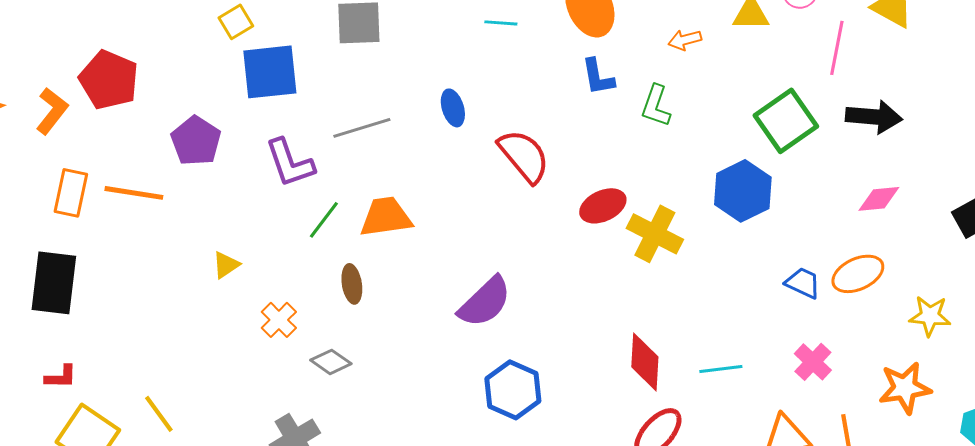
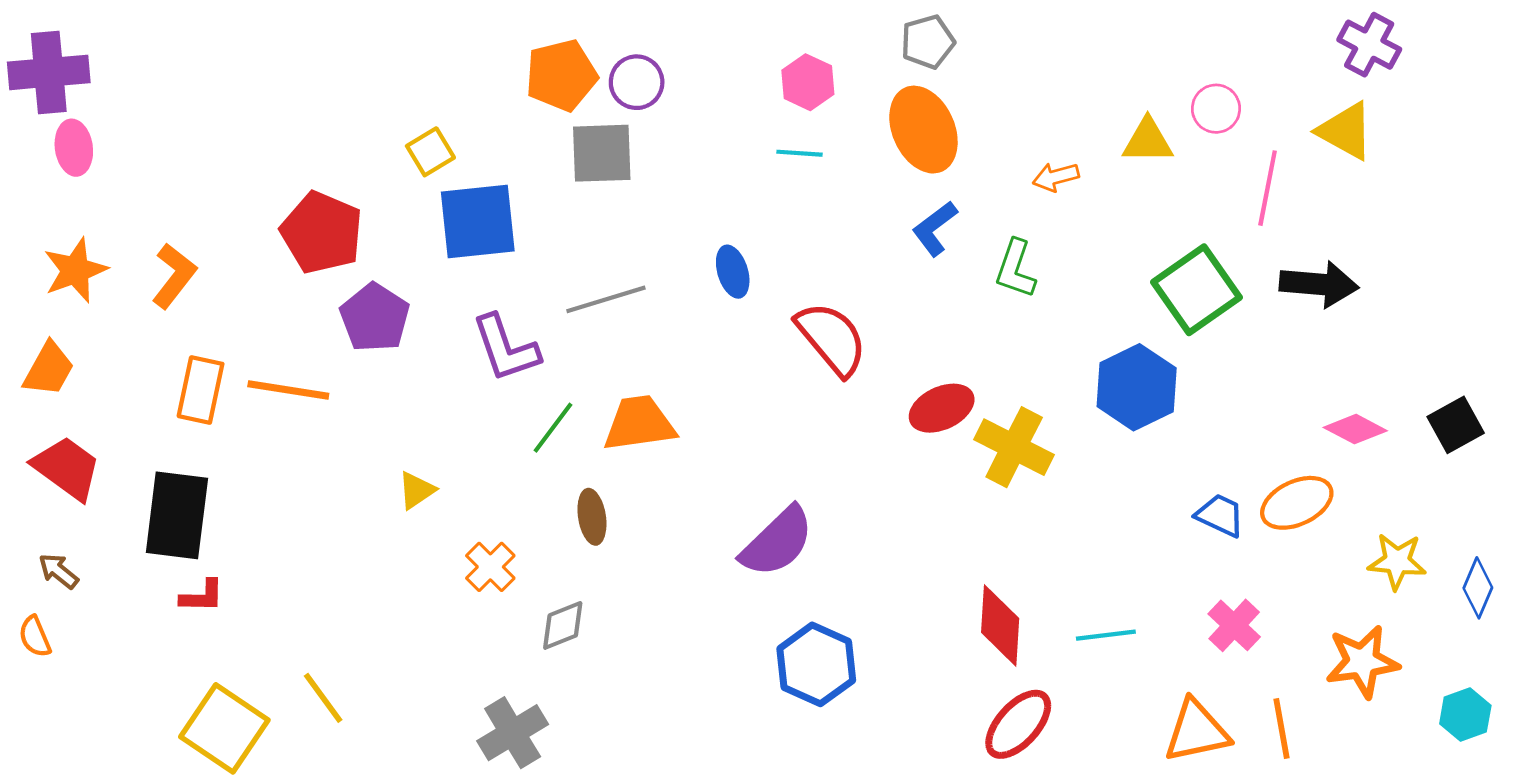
blue L-shape: (598, 77) -> (935, 228), turned 63
red pentagon: (109, 80) -> (322, 233), moved
pink diamond: (879, 199) -> (1355, 429), moved, turned 33
gray diamond: (331, 362) -> (563, 625), turned -57
red L-shape: (61, 377) -> (202, 596), moved

